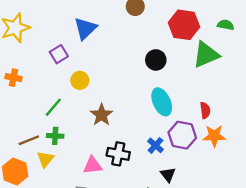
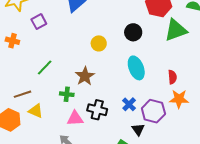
purple square: (59, 54) -> (39, 22), moved
yellow circle: (80, 80) -> (99, 43), moved
purple hexagon: (182, 135) -> (153, 111), moved
green cross: (55, 136) -> (67, 94), moved
yellow triangle: (45, 159) -> (36, 111), turned -49

